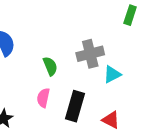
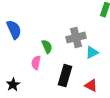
pink semicircle: (43, 98) -> (36, 63), moved

